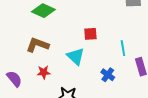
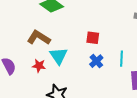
cyan triangle: (76, 56) -> (59, 56), moved
blue cross: (108, 75) -> (96, 61), moved

